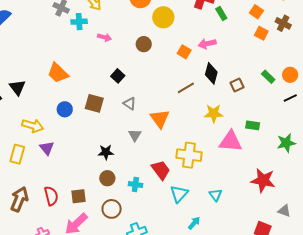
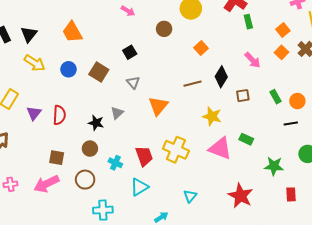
pink arrow: (207, 44) -> (252, 60), moved, turned -138
yellow arrow: (33, 126) -> (35, 63), moved
gray triangle: (135, 135) -> (117, 113), moved
purple triangle: (47, 148) -> (34, 113), moved
cyan triangle: (179, 194) -> (139, 187), moved
red semicircle: (51, 196) -> (59, 115), moved

